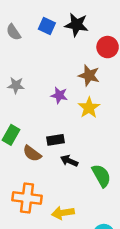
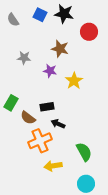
brown star: (89, 75) -> (60, 49), moved
gray star: (16, 85) -> (24, 58), moved
green semicircle: (101, 176) -> (84, 152), moved
orange cross: (27, 198) -> (40, 141), moved, turned -30

